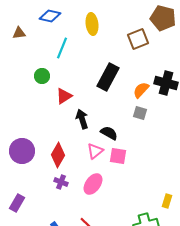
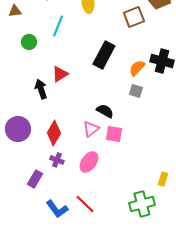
green circle: (42, 76) -> (29, 42), moved
black arrow: (82, 119) -> (41, 89), moved
purple rectangle: (17, 203) -> (35, 179), moved

